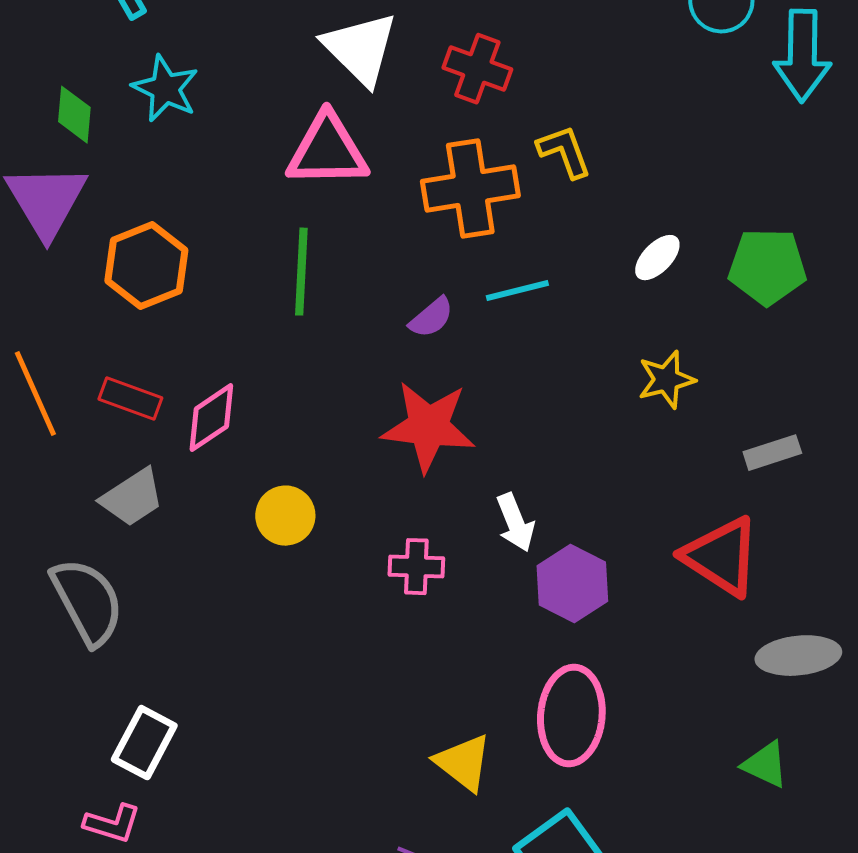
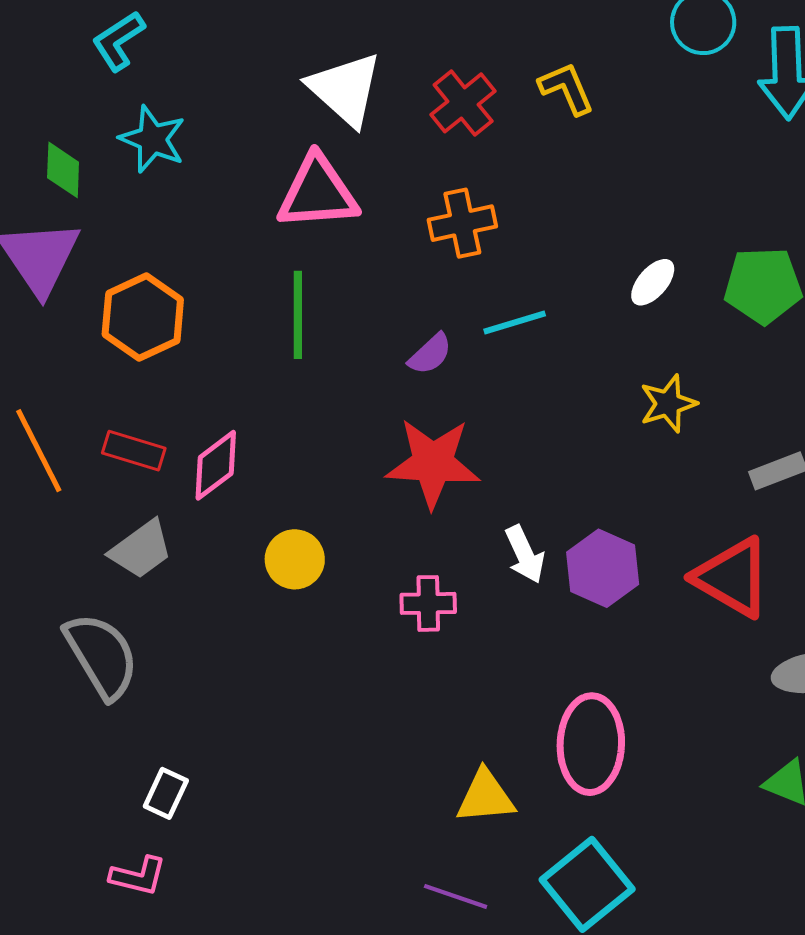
red cross: (477, 69) -> (463, 103), turned 34
yellow L-shape: (564, 152) -> (566, 88), moved
orange cross: (470, 189) -> (462, 223), size x0.7
purple hexagon: (572, 584) -> (603, 568), moved
white rectangle: (144, 743) -> (166, 793), size x0.7
yellow triangle: (463, 763) -> (485, 797), turned -40

